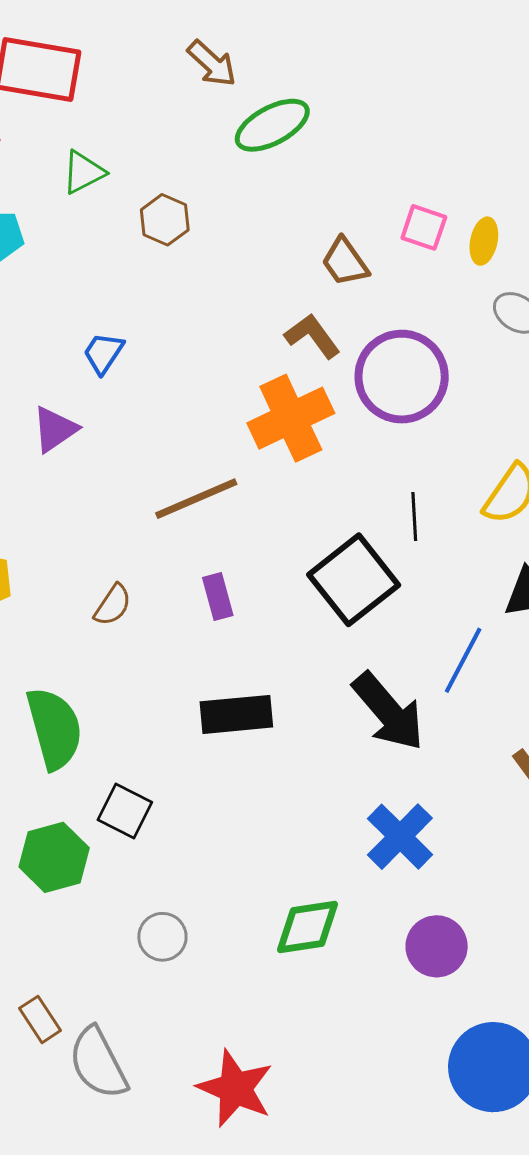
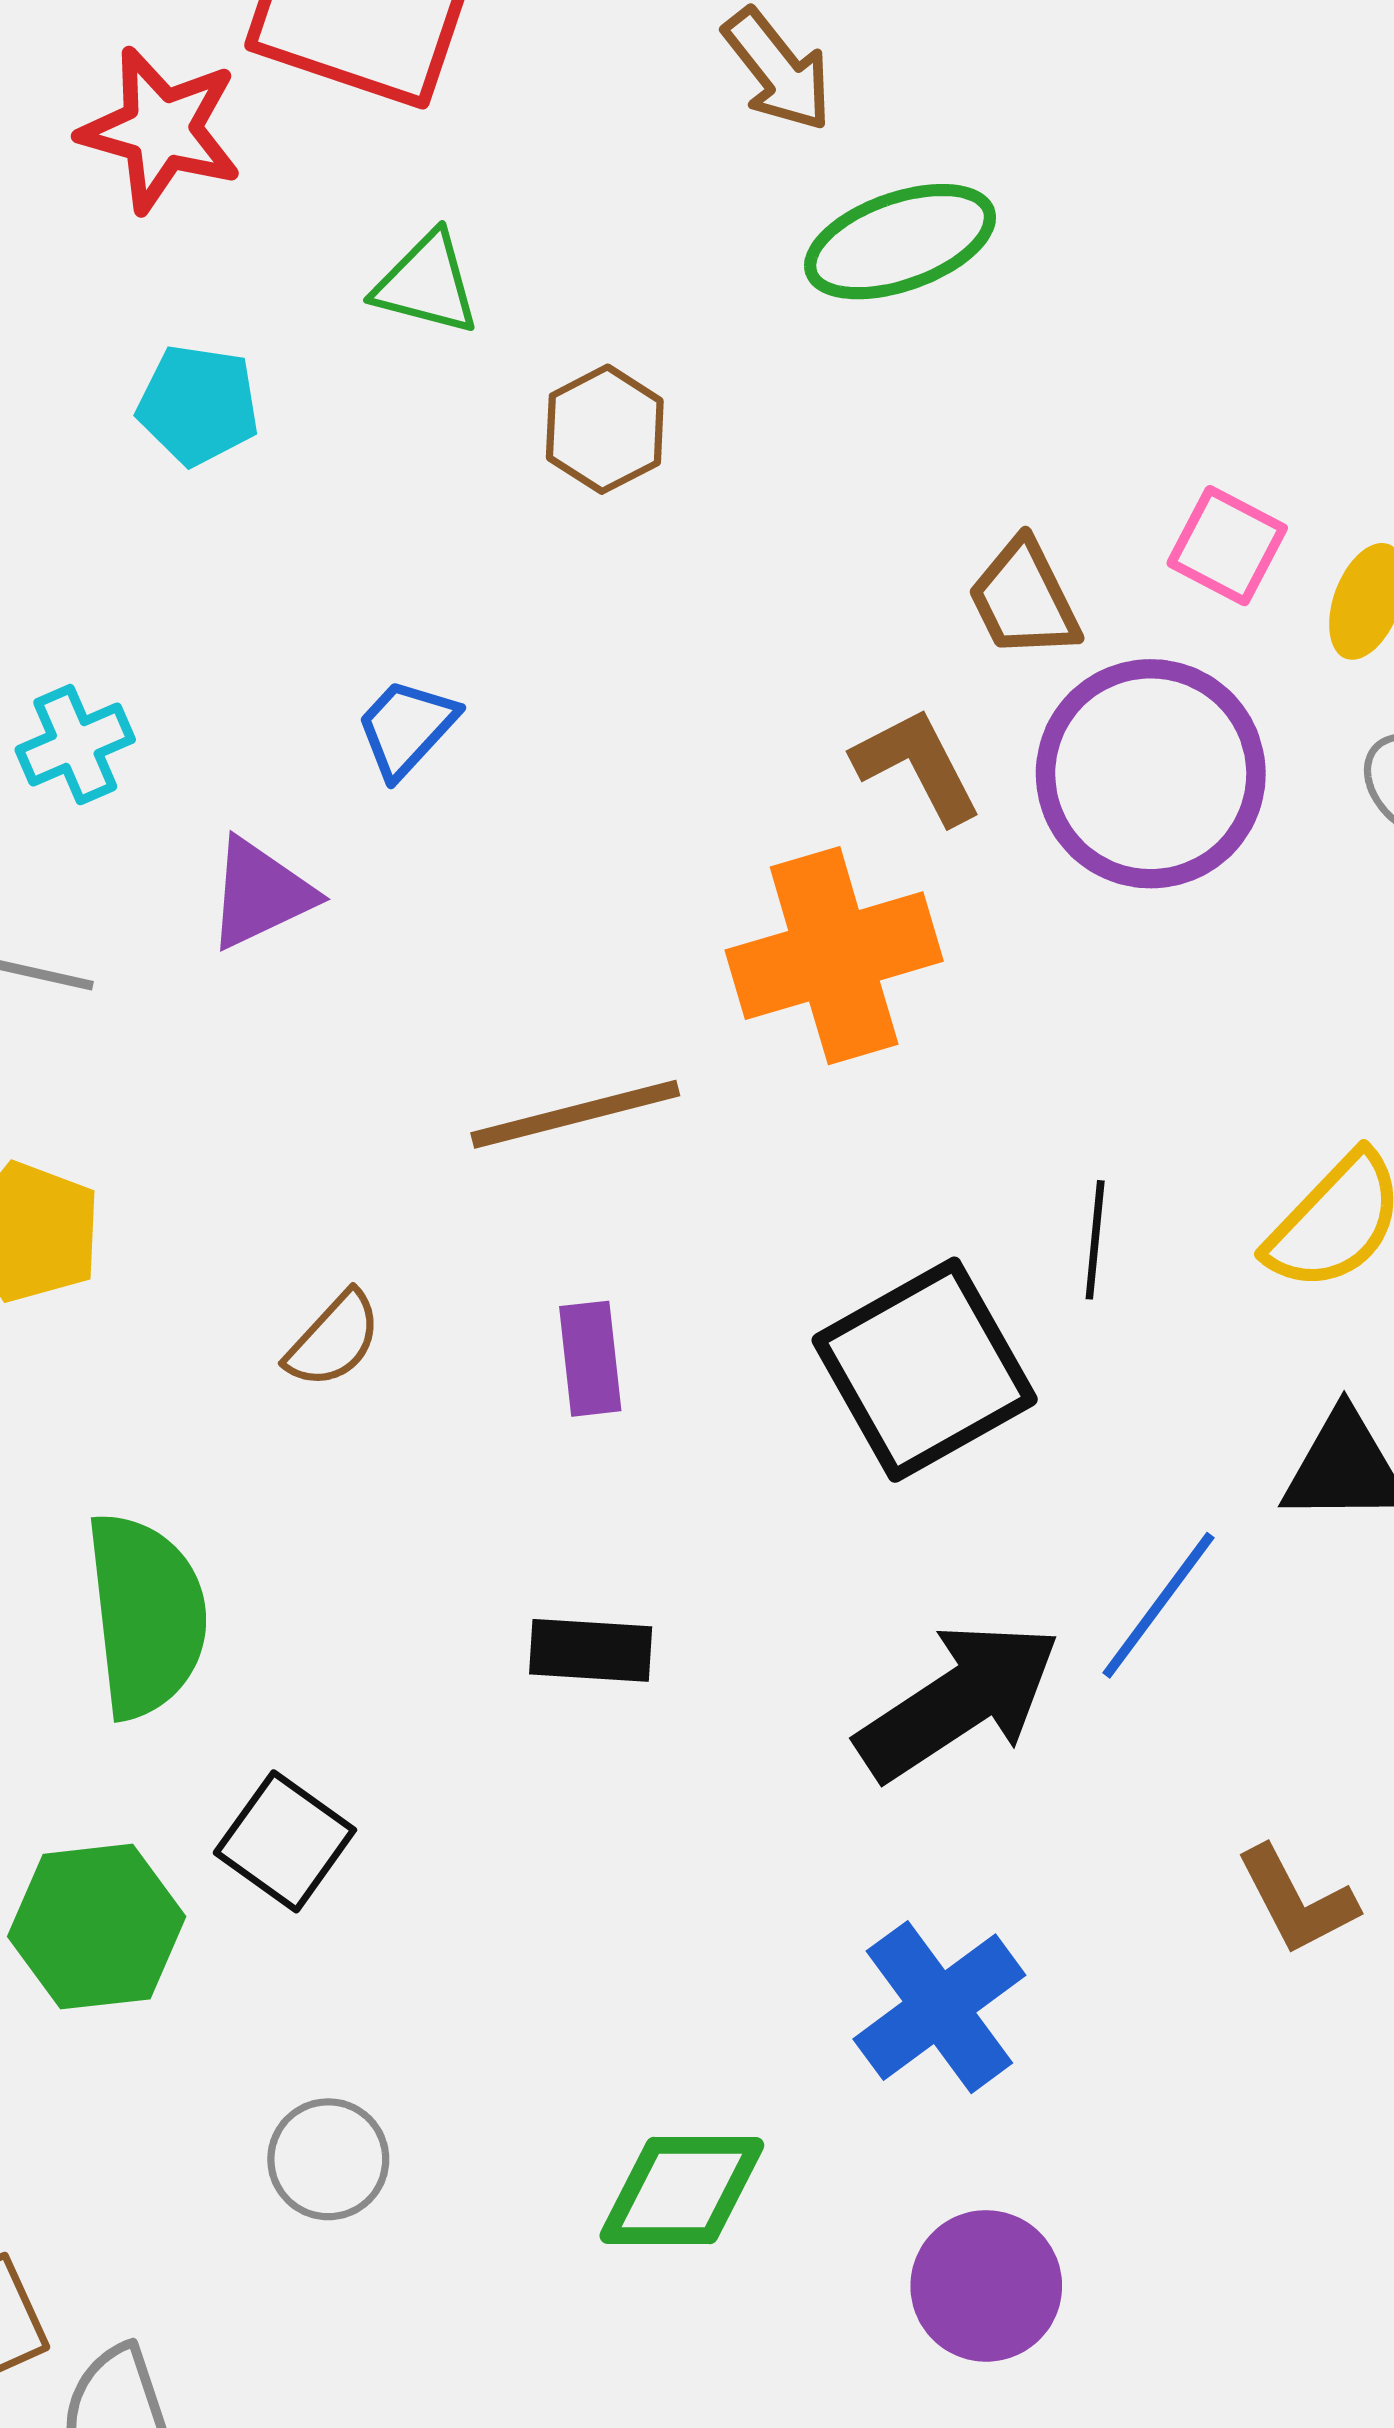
green triangle: (83, 172) -> (427, 284), turned 33
purple circle: (402, 377) -> (1151, 774), moved
black arrow: (388, 712) -> (959, 1701), turned -92
black rectangle: (236, 714) -> (591, 1650), size x0.7

